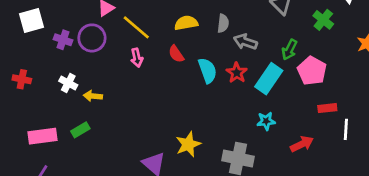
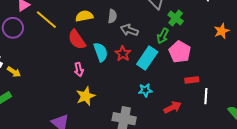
green cross: (323, 20) -> (176, 18), moved
red semicircle: (176, 54) -> (77, 40), size x1.5
pink arrow: (137, 58) -> (79, 70), moved
yellow arrow: (93, 96) -> (14, 72), turned -152
yellow star: (188, 144) -> (86, 96), moved

